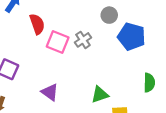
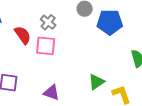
gray cross: (83, 40) -> (48, 22), moved

